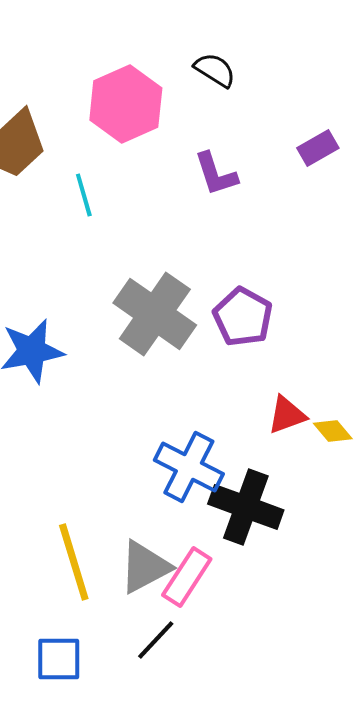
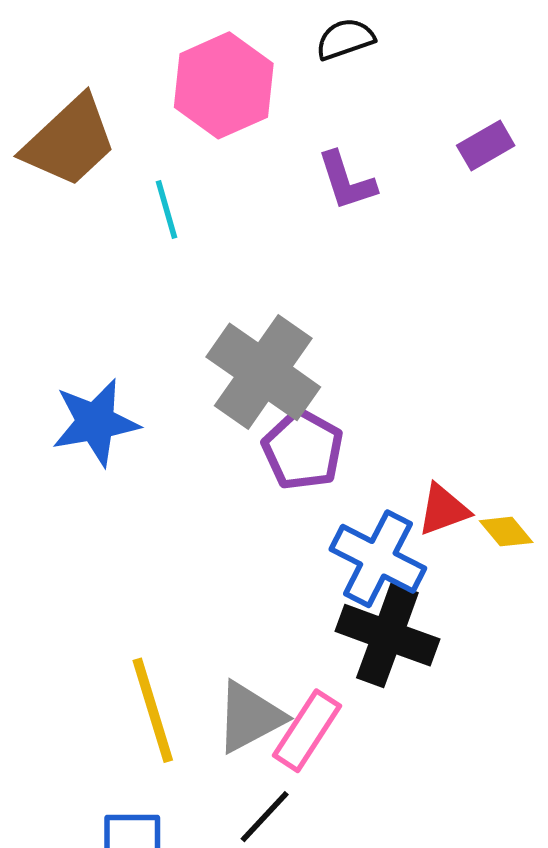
black semicircle: (215, 70) -> (345, 39), turned -51
purple pentagon: (243, 317) -> (303, 450), moved
blue cross: (189, 467) -> (378, 559), moved

